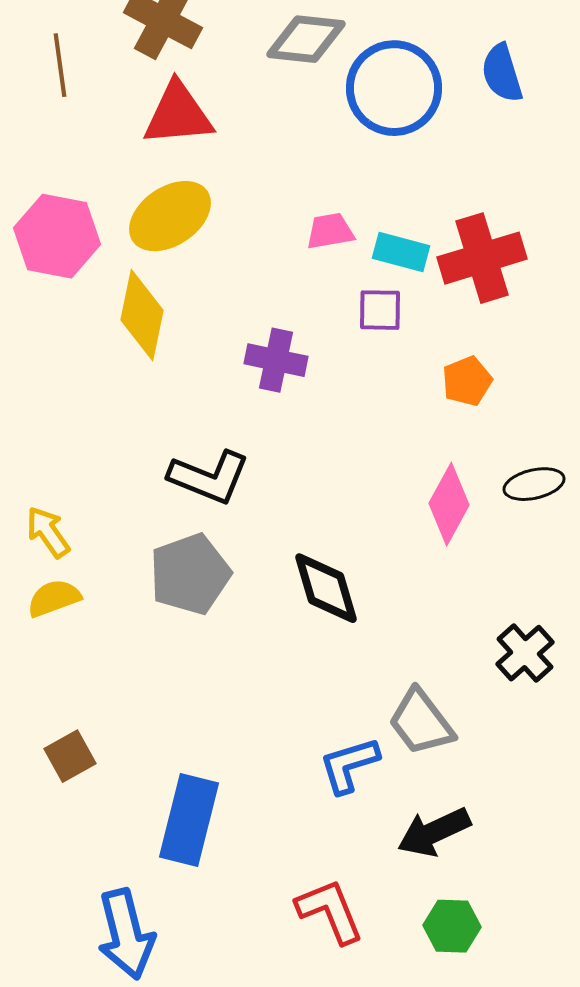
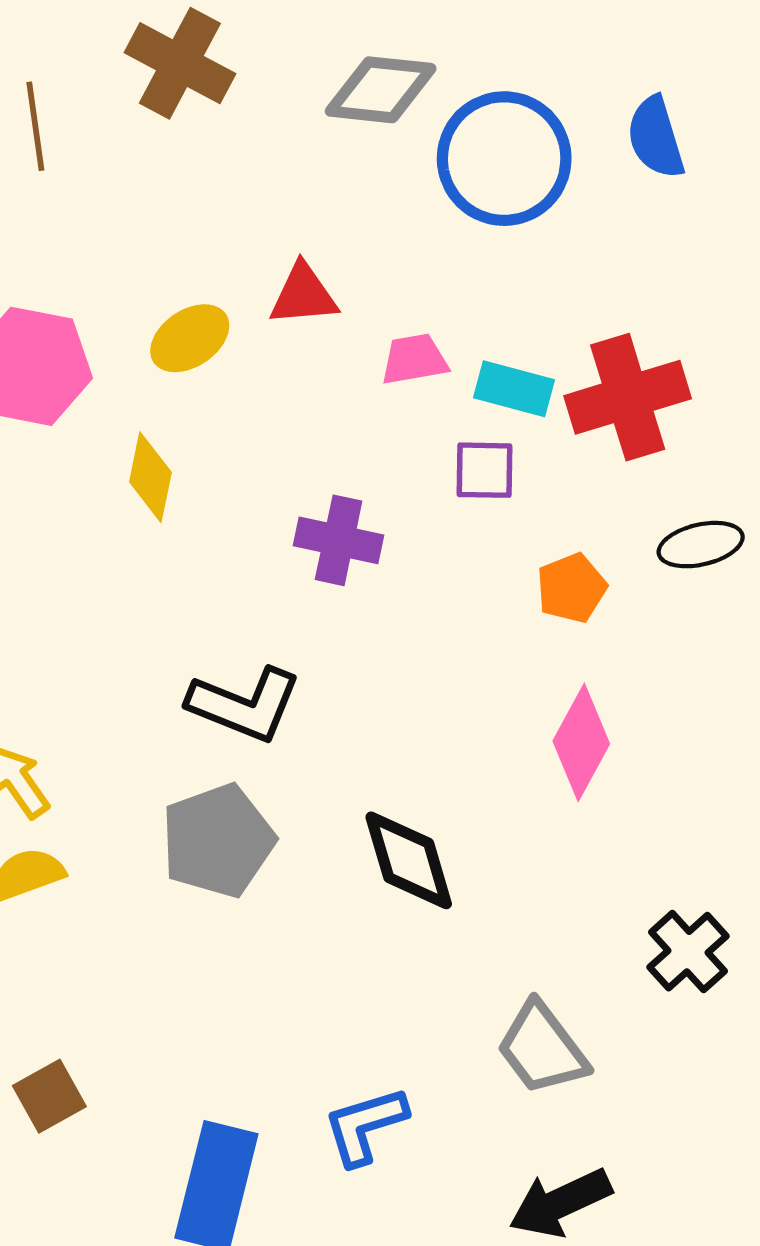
red triangle: (178, 114) -> (303, 295), moved, size x0.7
yellow ellipse: (170, 216) -> (190, 338), size x0.7
yellow diamond: (142, 315) -> (150, 477), size x0.7
orange pentagon: (467, 381) -> (572, 588), moved
black ellipse: (534, 484) -> (701, 545), moved
blue L-shape: (349, 765) -> (365, 1126), moved

